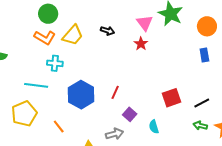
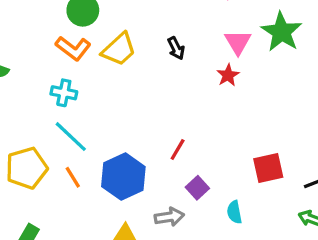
black arrow: (107, 31) -> (176, 48), turned 40
cyan cross: (55, 63) -> (64, 93), moved
cyan line: (36, 85) -> (71, 137), moved, turned 30
blue hexagon: (81, 95) -> (123, 177), moved
orange line: (59, 126) -> (73, 177), moved

